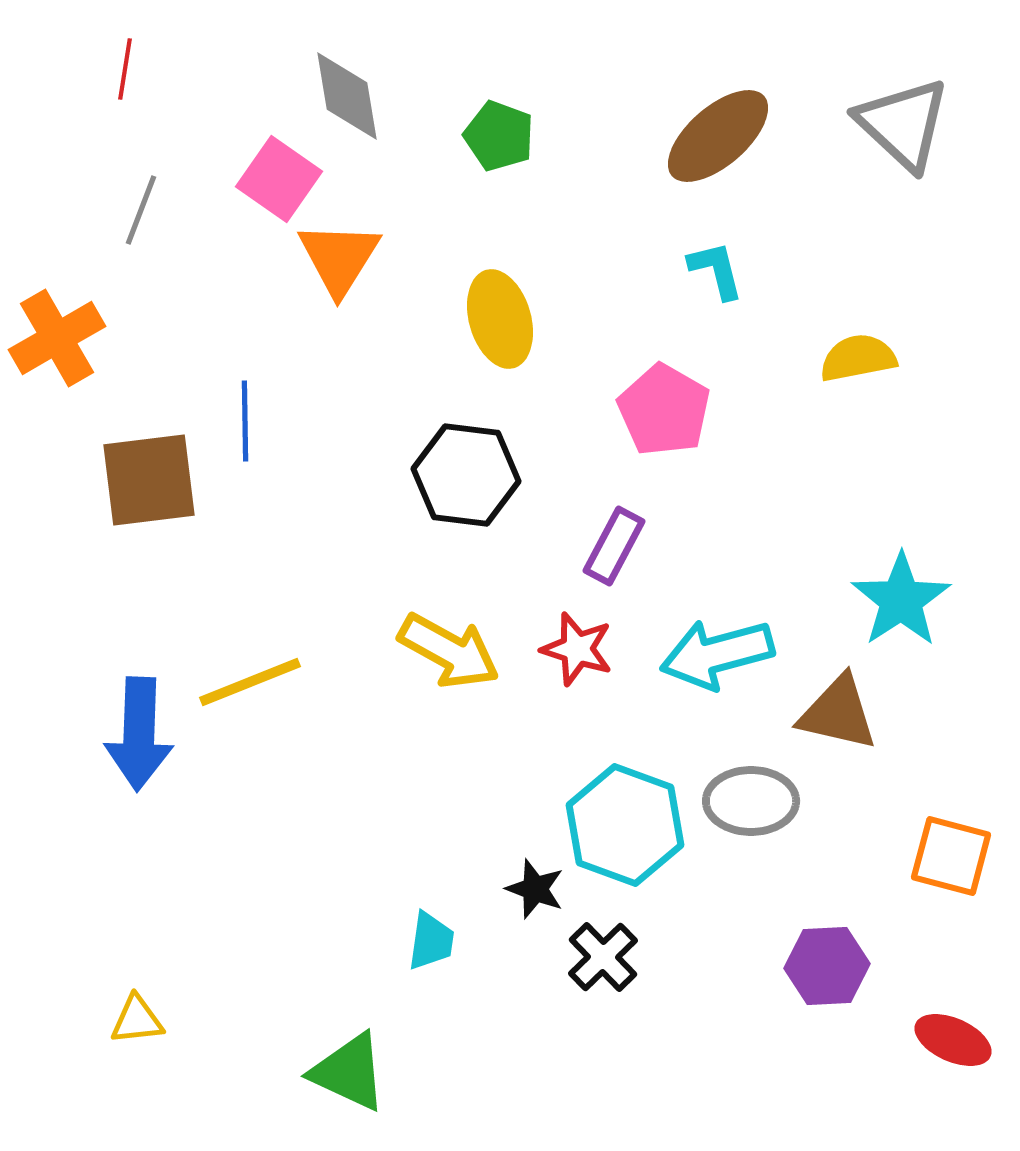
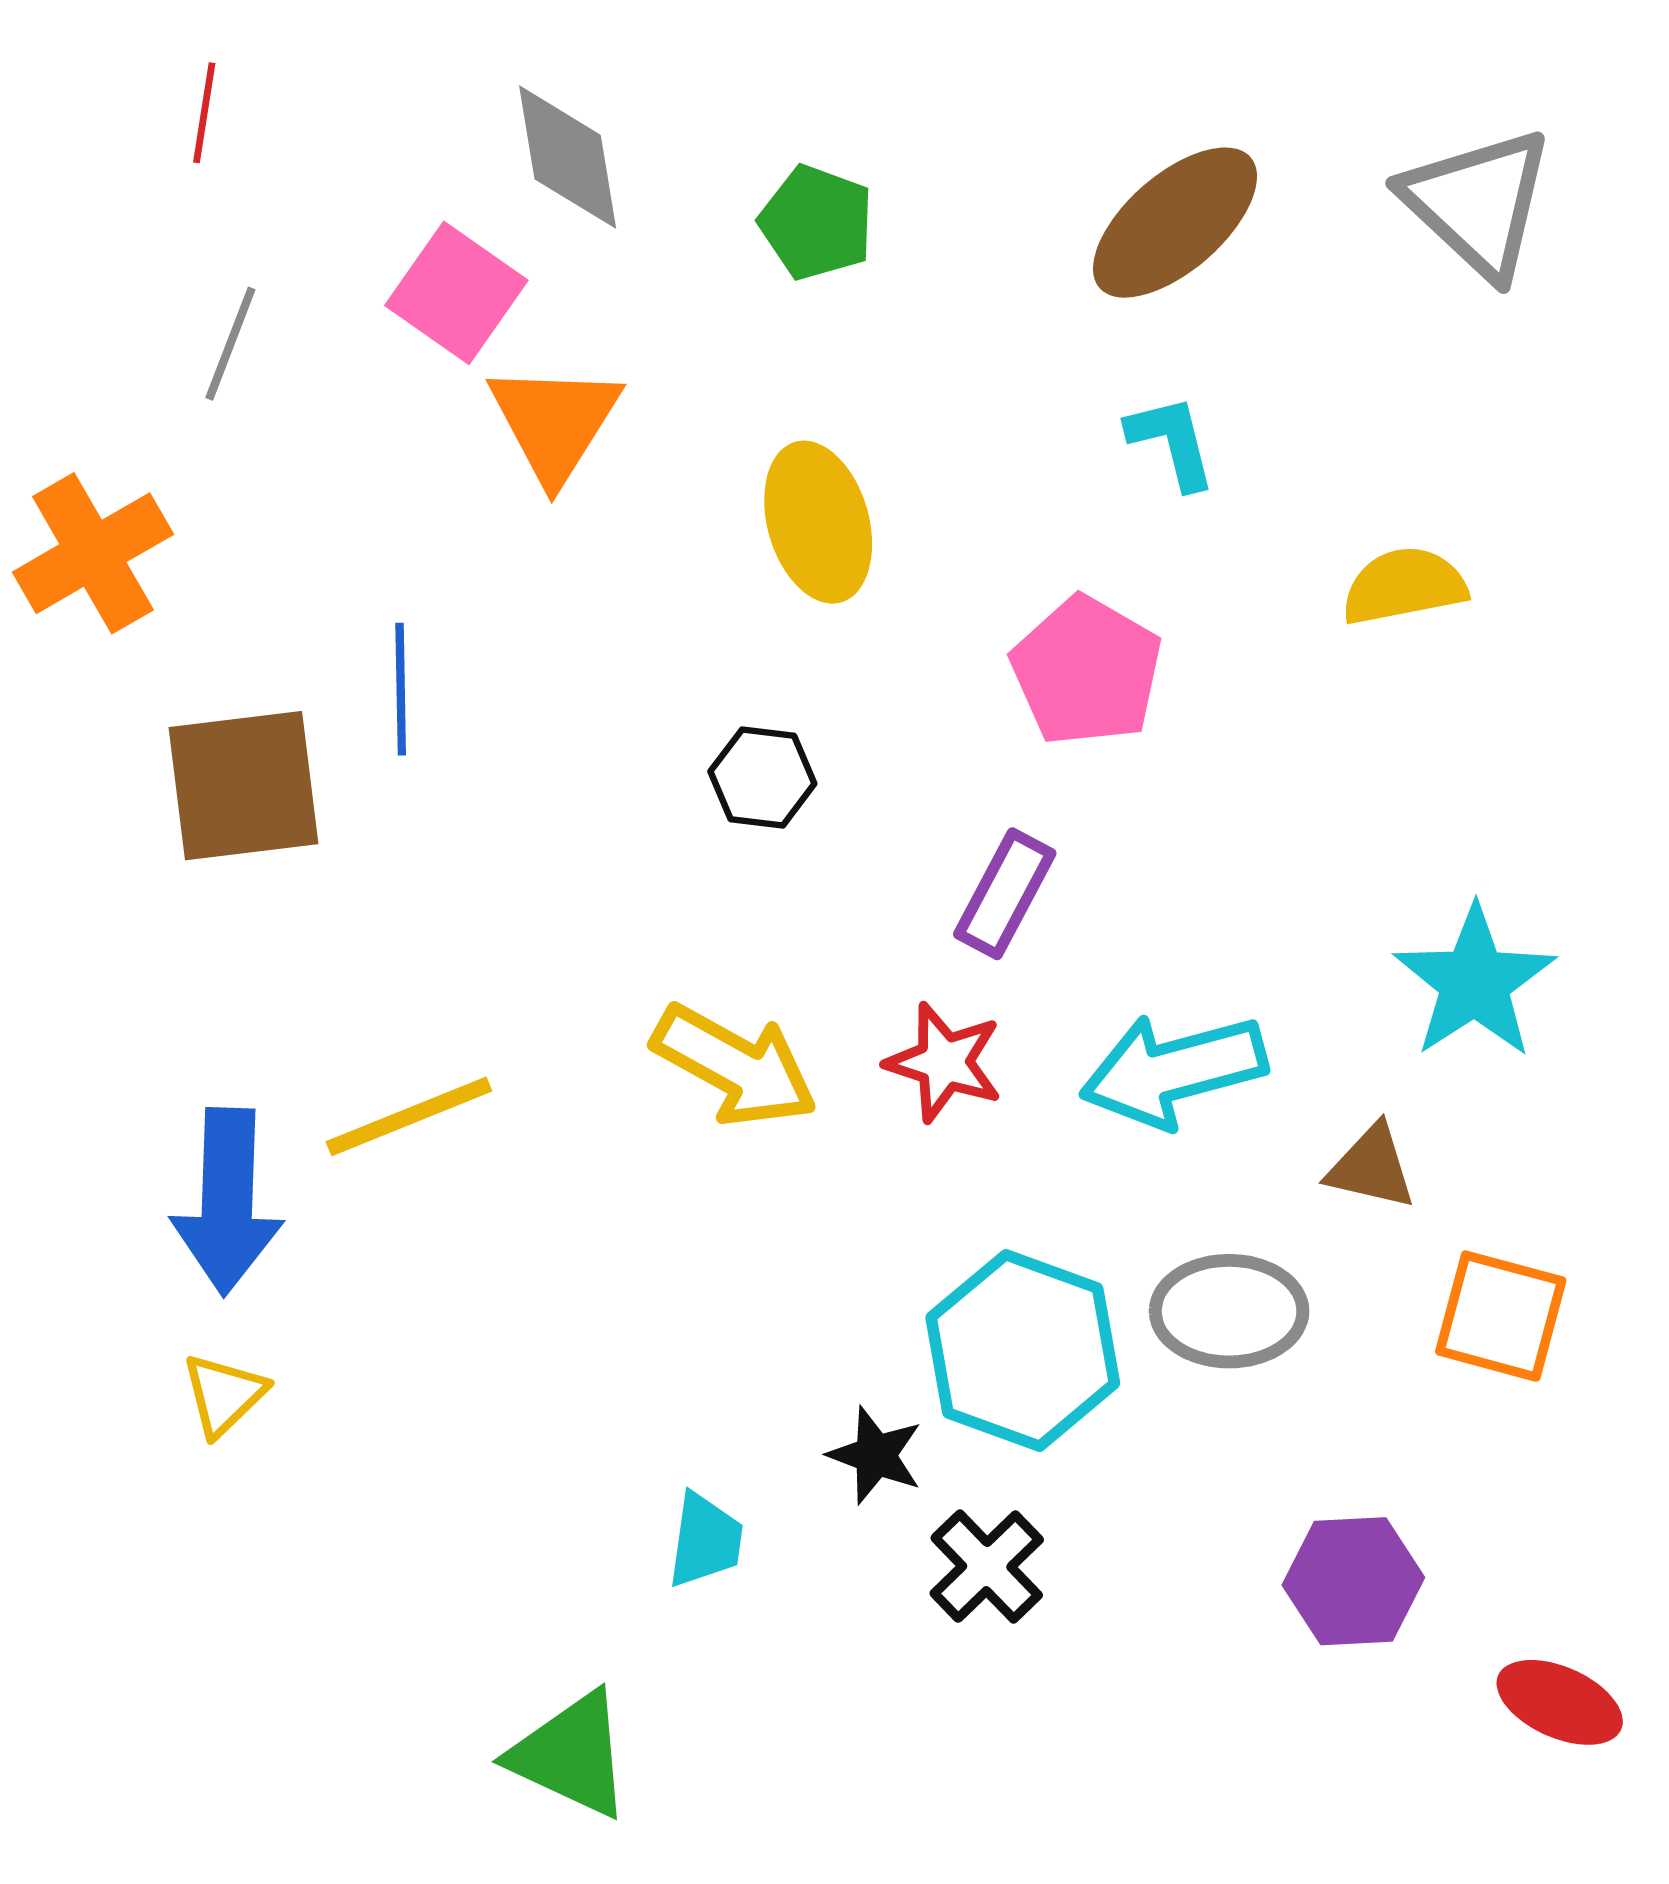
black hexagon: (466, 475) -> (762, 777), size x0.6
brown triangle: (838, 713) -> (1371, 1167), size x0.7
orange square: (951, 856) -> (1501, 1316), moved
yellow triangle: (137, 1020) -> (224, 1395), moved, turned -38

